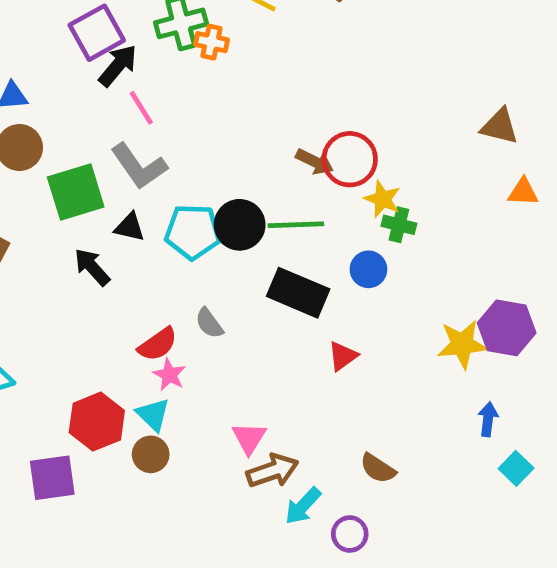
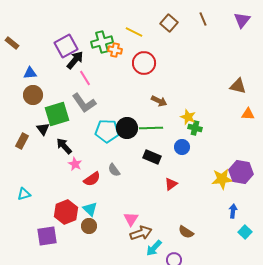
red circle: (350, 159) -> (144, 63), moved
black triangle: (130, 227) -> (43, 129), moved, turned 40
black rectangle: (298, 293) -> (152, 157), size x0.7
pink star: (169, 375) -> (75, 164), moved

